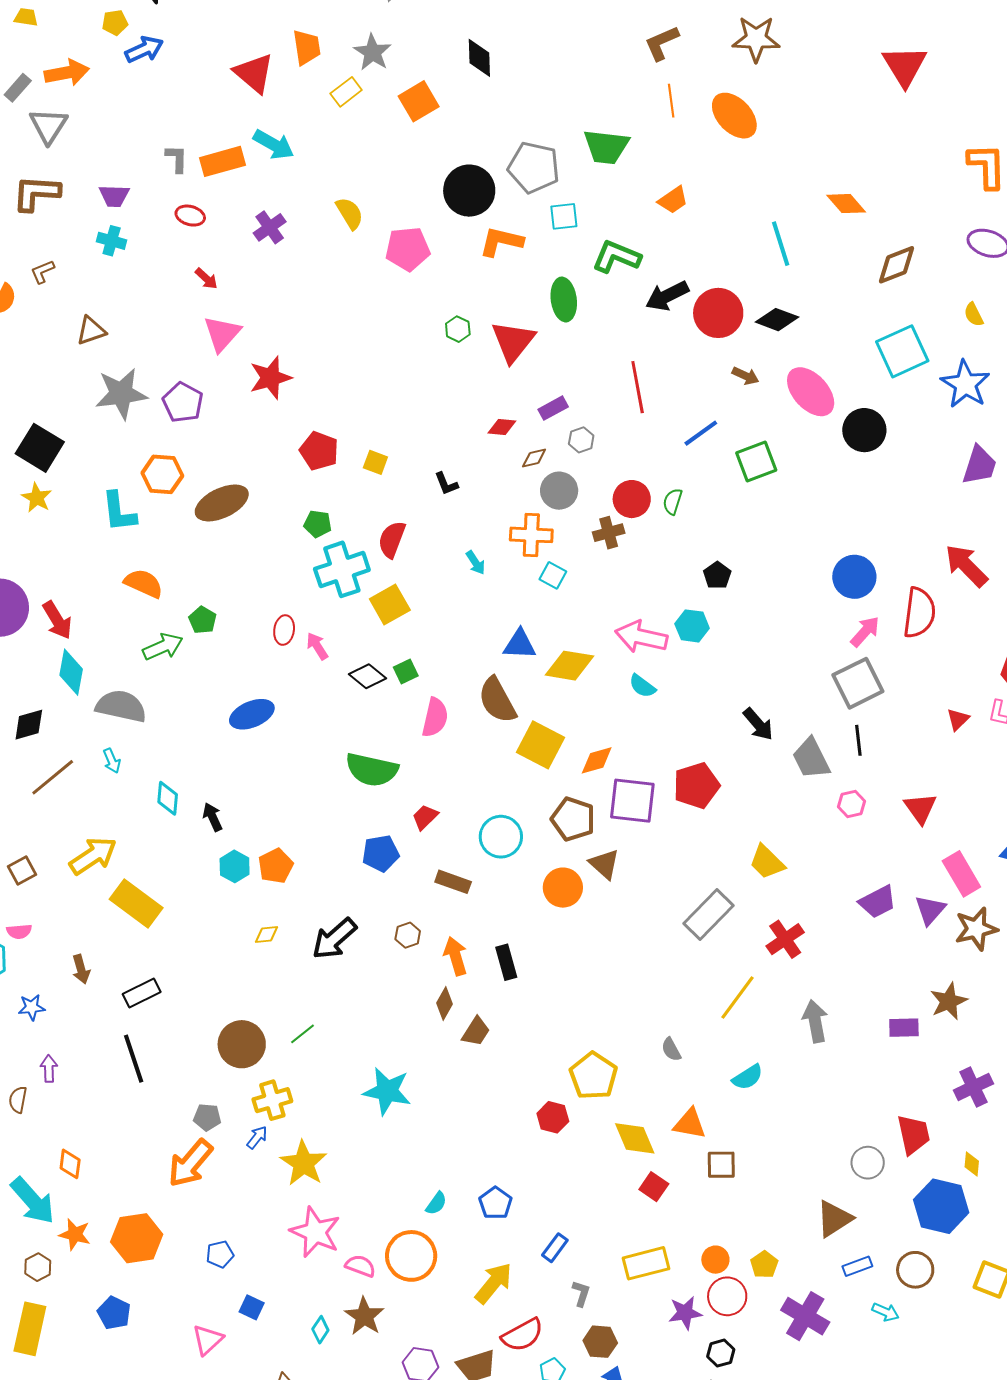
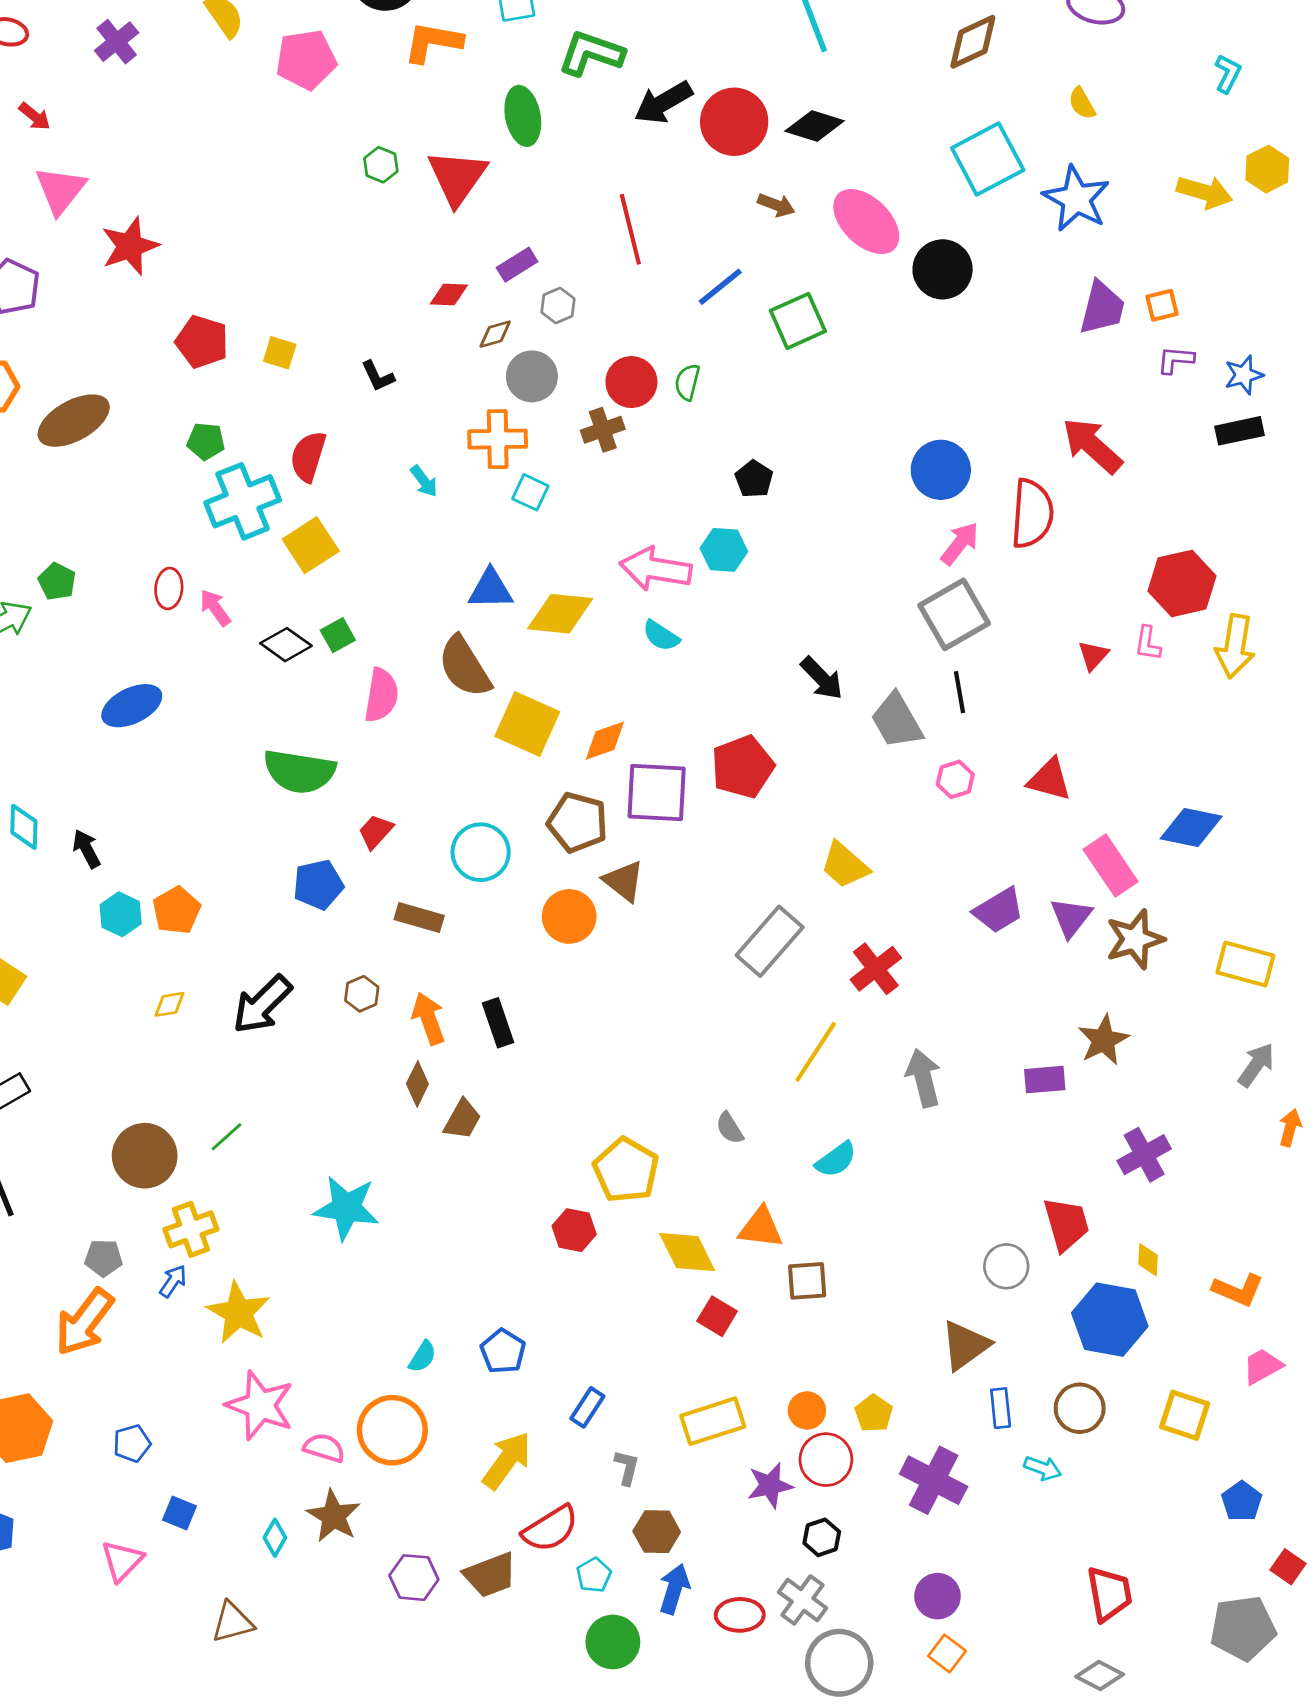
red triangle: (920, 808) -> (1049, 780), turned -36
blue rectangle: (857, 1266) -> (1001, 1408), turned -72

